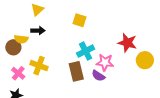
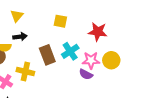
red star: (127, 43) -> (98, 32), moved
yellow circle: (145, 60) -> (111, 60), moved
brown rectangle: (76, 71) -> (47, 55), moved

